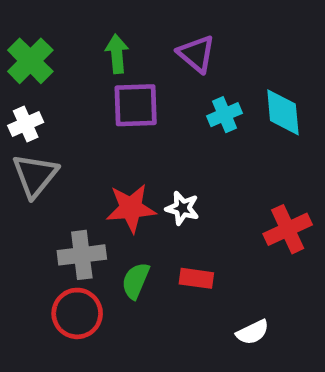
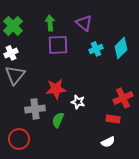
cyan diamond: (283, 112) -> (121, 48), turned 50
white star: (182, 208) -> (78, 102), moved
red rectangle: (196, 278) -> (113, 119), moved
red circle: (77, 313) -> (19, 139), moved

